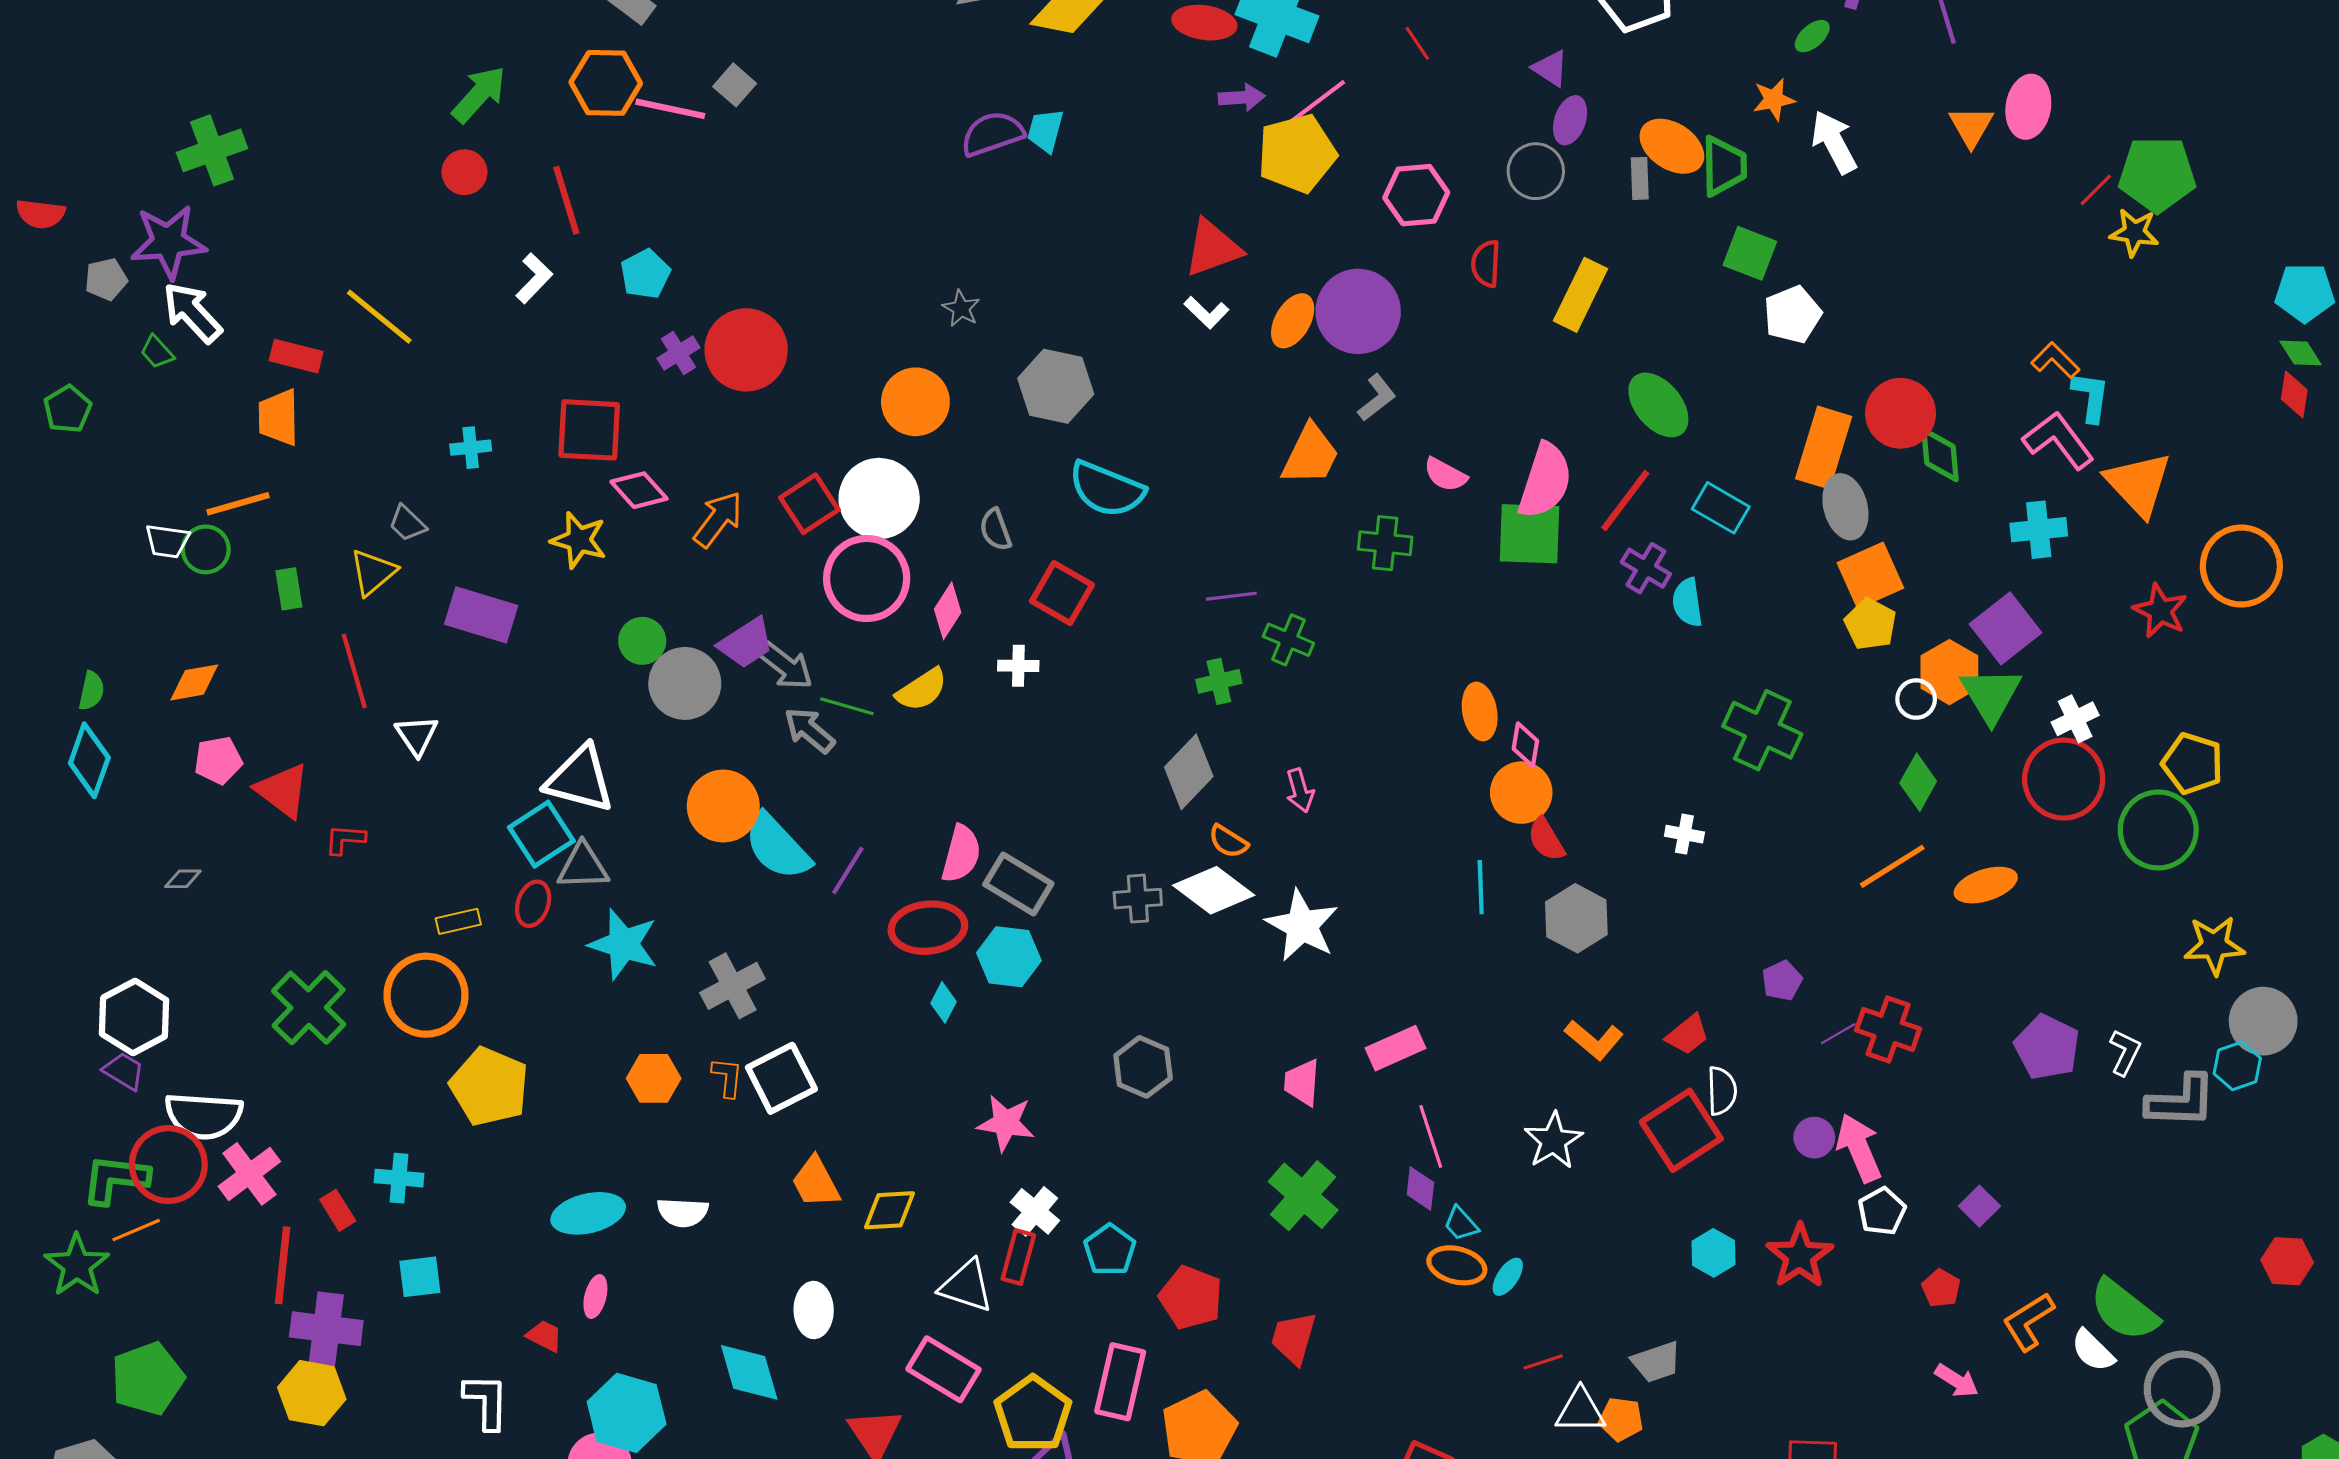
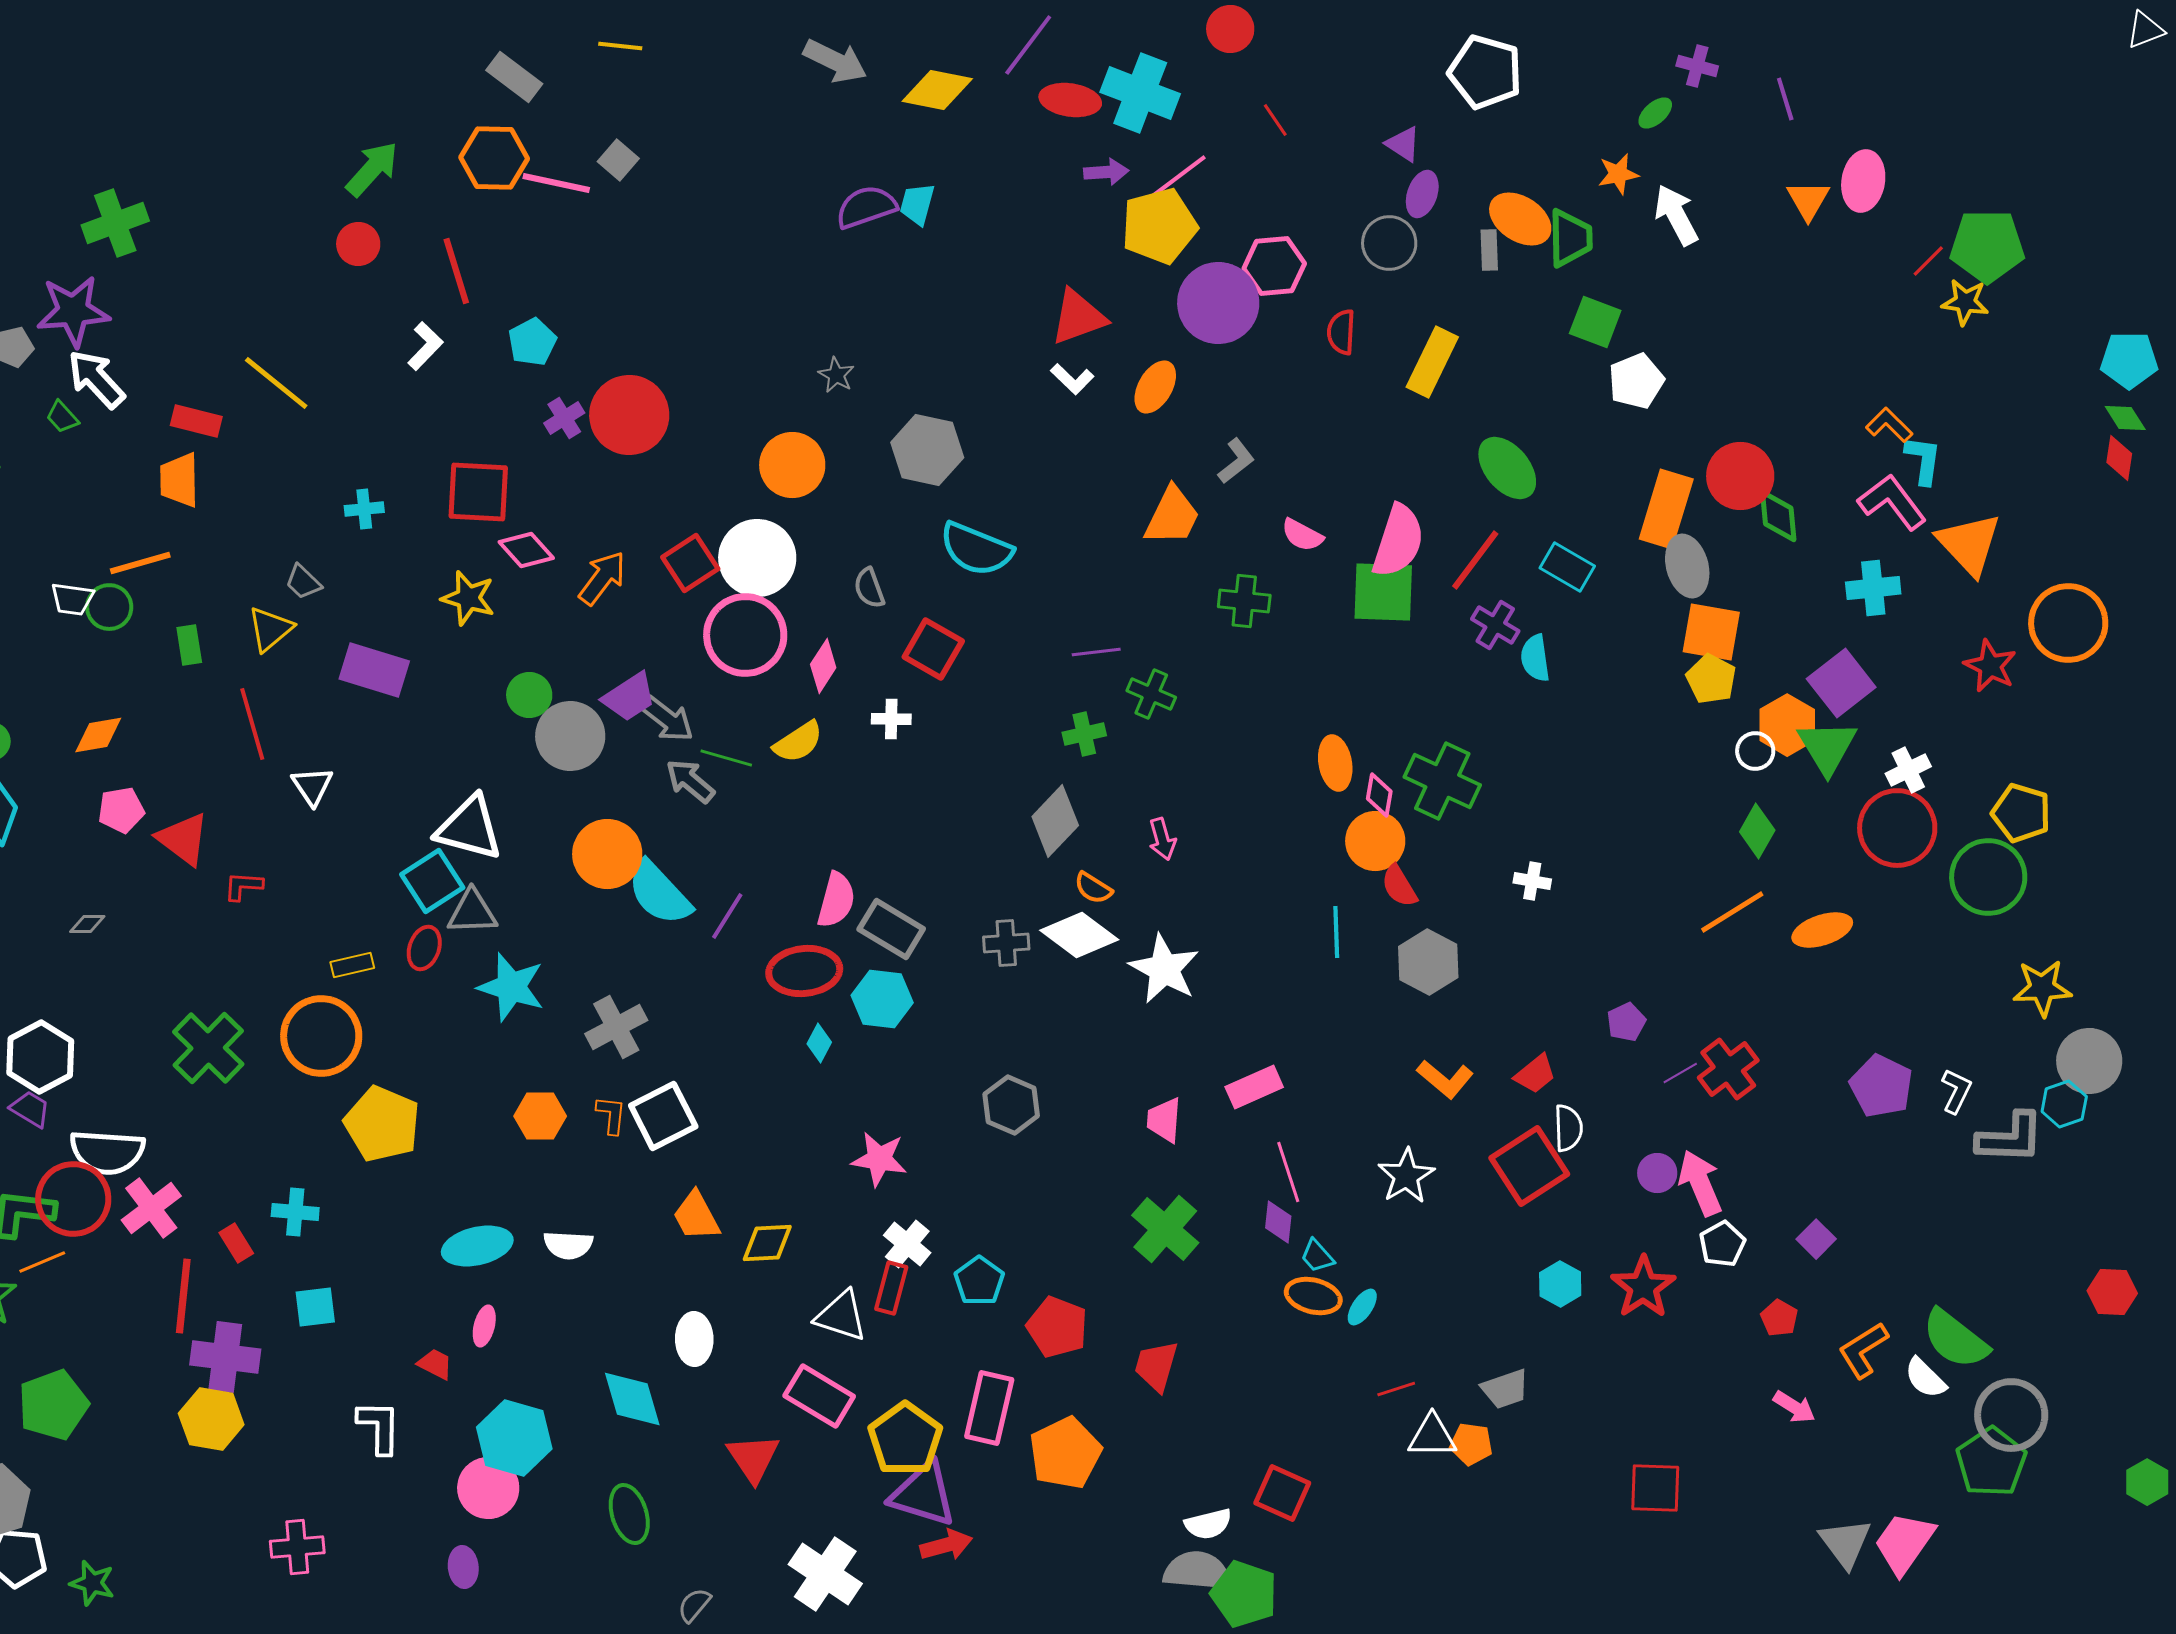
purple circle: (1358, 311) -> (1218, 303), moved
orange square: (1870, 575) -> (1711, 632), turned 34
green cross: (1762, 730) -> (1442, 781), moved
red cross: (1888, 1029) -> (1728, 1069), turned 34

